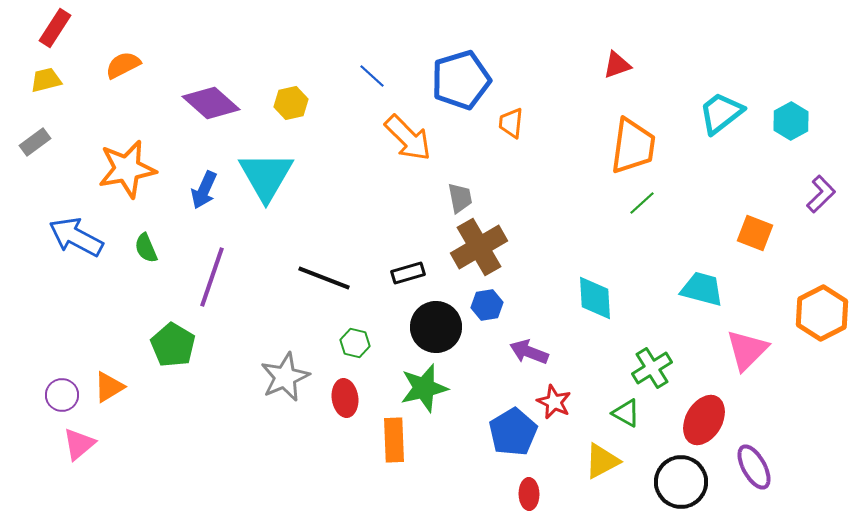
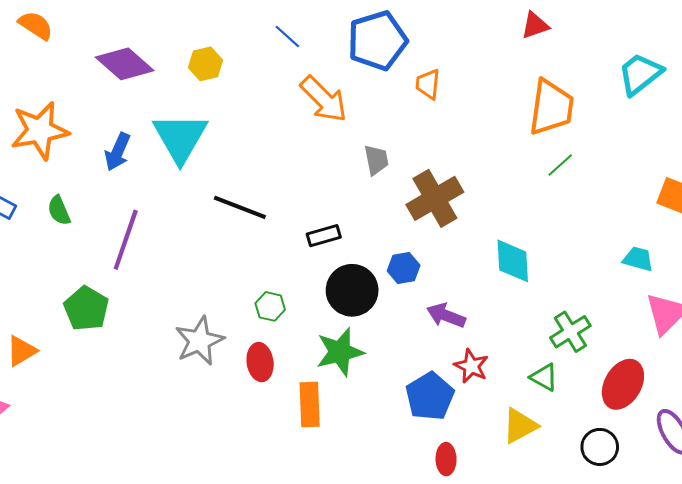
orange semicircle: (123, 65) -> (36, 25), turned 60
brown cross: (479, 247) -> (435, 198), moved
black line: (324, 278) -> (240, 207), moved
cyan trapezoid: (702, 289) -> (638, 259), moved, size x0.7
black circle: (681, 482) -> (600, 447), size x0.7

